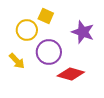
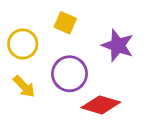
yellow circle: (27, 30) -> (23, 44), moved

